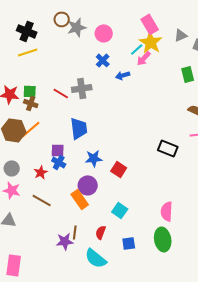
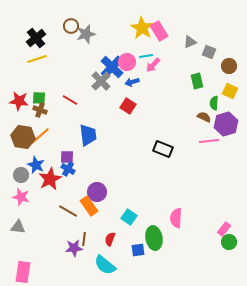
black cross: (27, 31) -> (36, 38), turned 30
pink circle: (104, 33) -> (127, 62), moved
yellow star: (151, 42) -> (142, 28), moved
cyan line: (137, 49) -> (146, 56), turned 32
blue cross: (103, 60) -> (112, 67), size x1.6
gray cross: (82, 88) -> (101, 81), moved, turned -36
black rectangle: (168, 148) -> (163, 149), moved
blue star: (94, 158) -> (36, 165), moved, turned 30
red square: (119, 169) -> (128, 106), moved
red star: (41, 172) -> (50, 179), size x1.6
brown line: (42, 200) -> (68, 211), moved
green ellipse: (163, 239) -> (154, 238), moved

